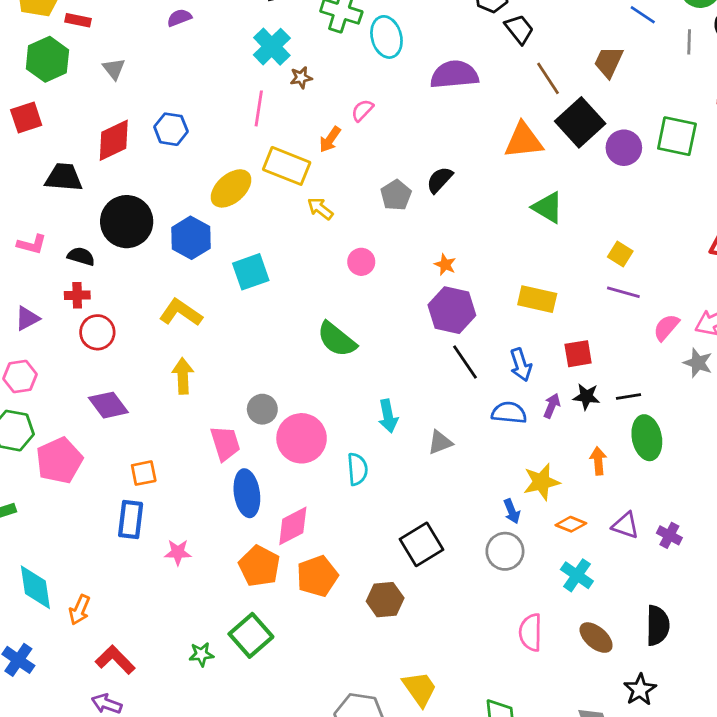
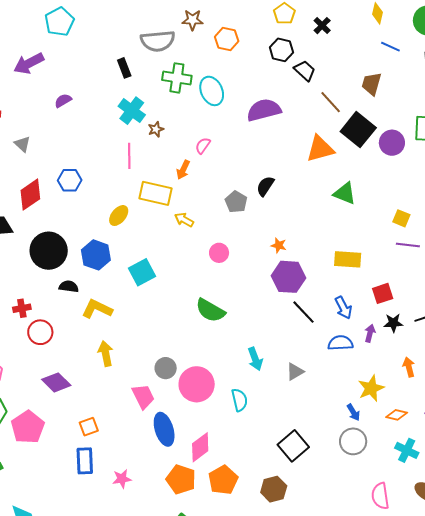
yellow ellipse: (231, 188) -> (119, 216), size x0.7
black semicircle: (81, 256) -> (69, 287), moved

